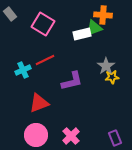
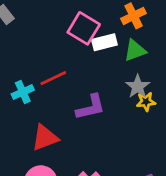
orange cross: (103, 15) -> (134, 16), turned -30
pink square: (43, 24) -> (84, 28), moved
green triangle: (94, 28) -> (135, 50), moved

